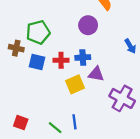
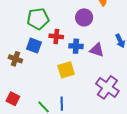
brown cross: (16, 48) -> (15, 59), moved
red cross: (61, 60) -> (56, 36), moved
purple triangle: (96, 74) -> (97, 50), moved

